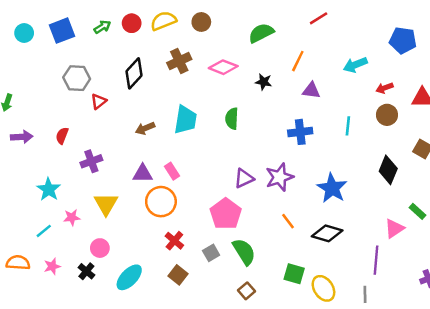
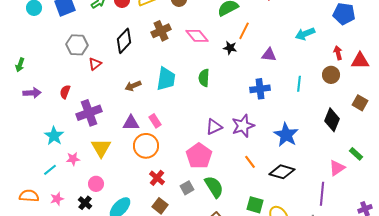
orange line: (298, 61) -> (244, 31), moved
pink diamond: (223, 67) -> (197, 36), turned 30
red arrow: (385, 88) -> (338, 53), moved, turned 96
purple cross: (91, 161) -> (89, 113), size x1.4

